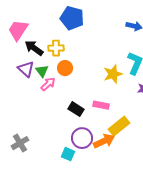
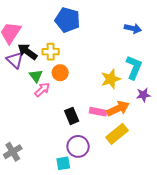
purple triangle: (26, 69) -> (15, 60), moved
black rectangle: (76, 109) -> (72, 116), turned 35
orange arrow: (104, 141) -> (118, 109), moved
cyan square: (68, 154) -> (63, 163), turned -32

